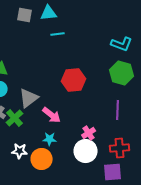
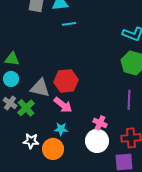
red hexagon: (74, 80) -> (66, 81), moved
gray triangle: (29, 98) -> (40, 88), turned 50
pink cross: (89, 133) -> (100, 123), turned -32

